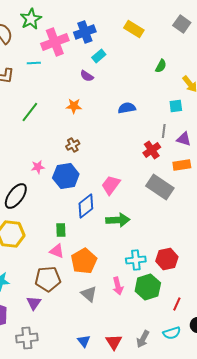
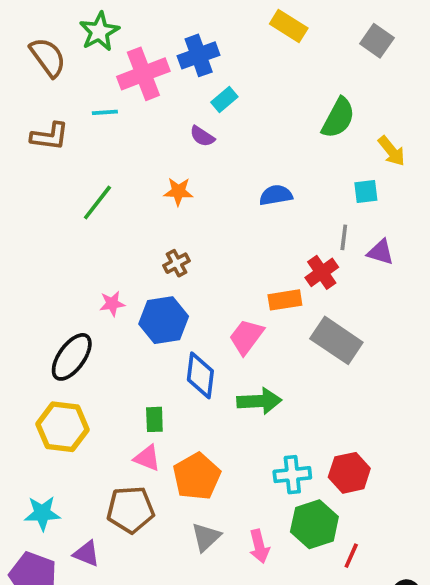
yellow rectangle: (134, 29) -> (289, 26), moved
green semicircle: (161, 66) -> (338, 118), size x1.6
orange rectangle: (182, 165) -> (285, 300), moved
blue diamond: (86, 206) -> (200, 375), turned -45
pink arrow: (118, 286) -> (259, 546), moved
gray triangle: (89, 294) -> (206, 537), turned 36
purple triangle: (34, 303) -> (86, 554), moved, turned -42
red line: (177, 304) -> (351, 556), moved

